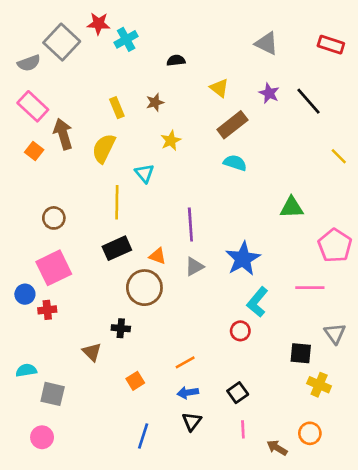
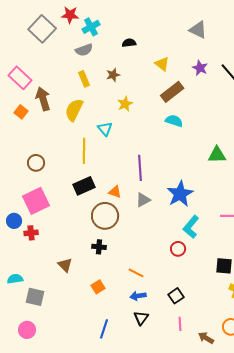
gray semicircle: (29, 63) -> (84, 50), moved
black cross: (121, 328) -> (99, 247), moved
orange line: (185, 362) -> (136, 273), turned 56

